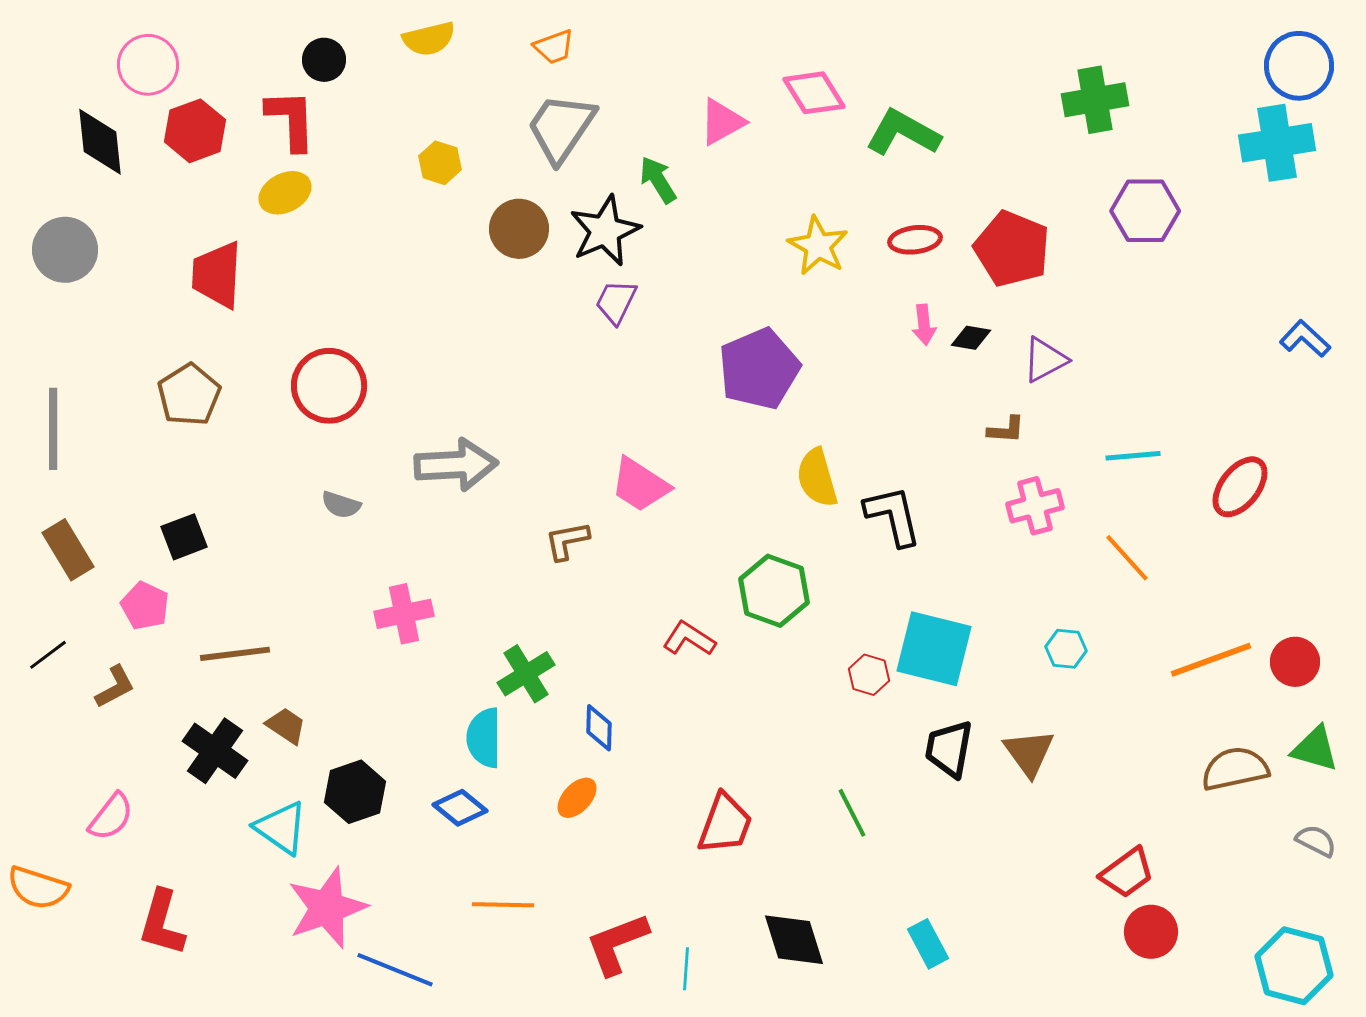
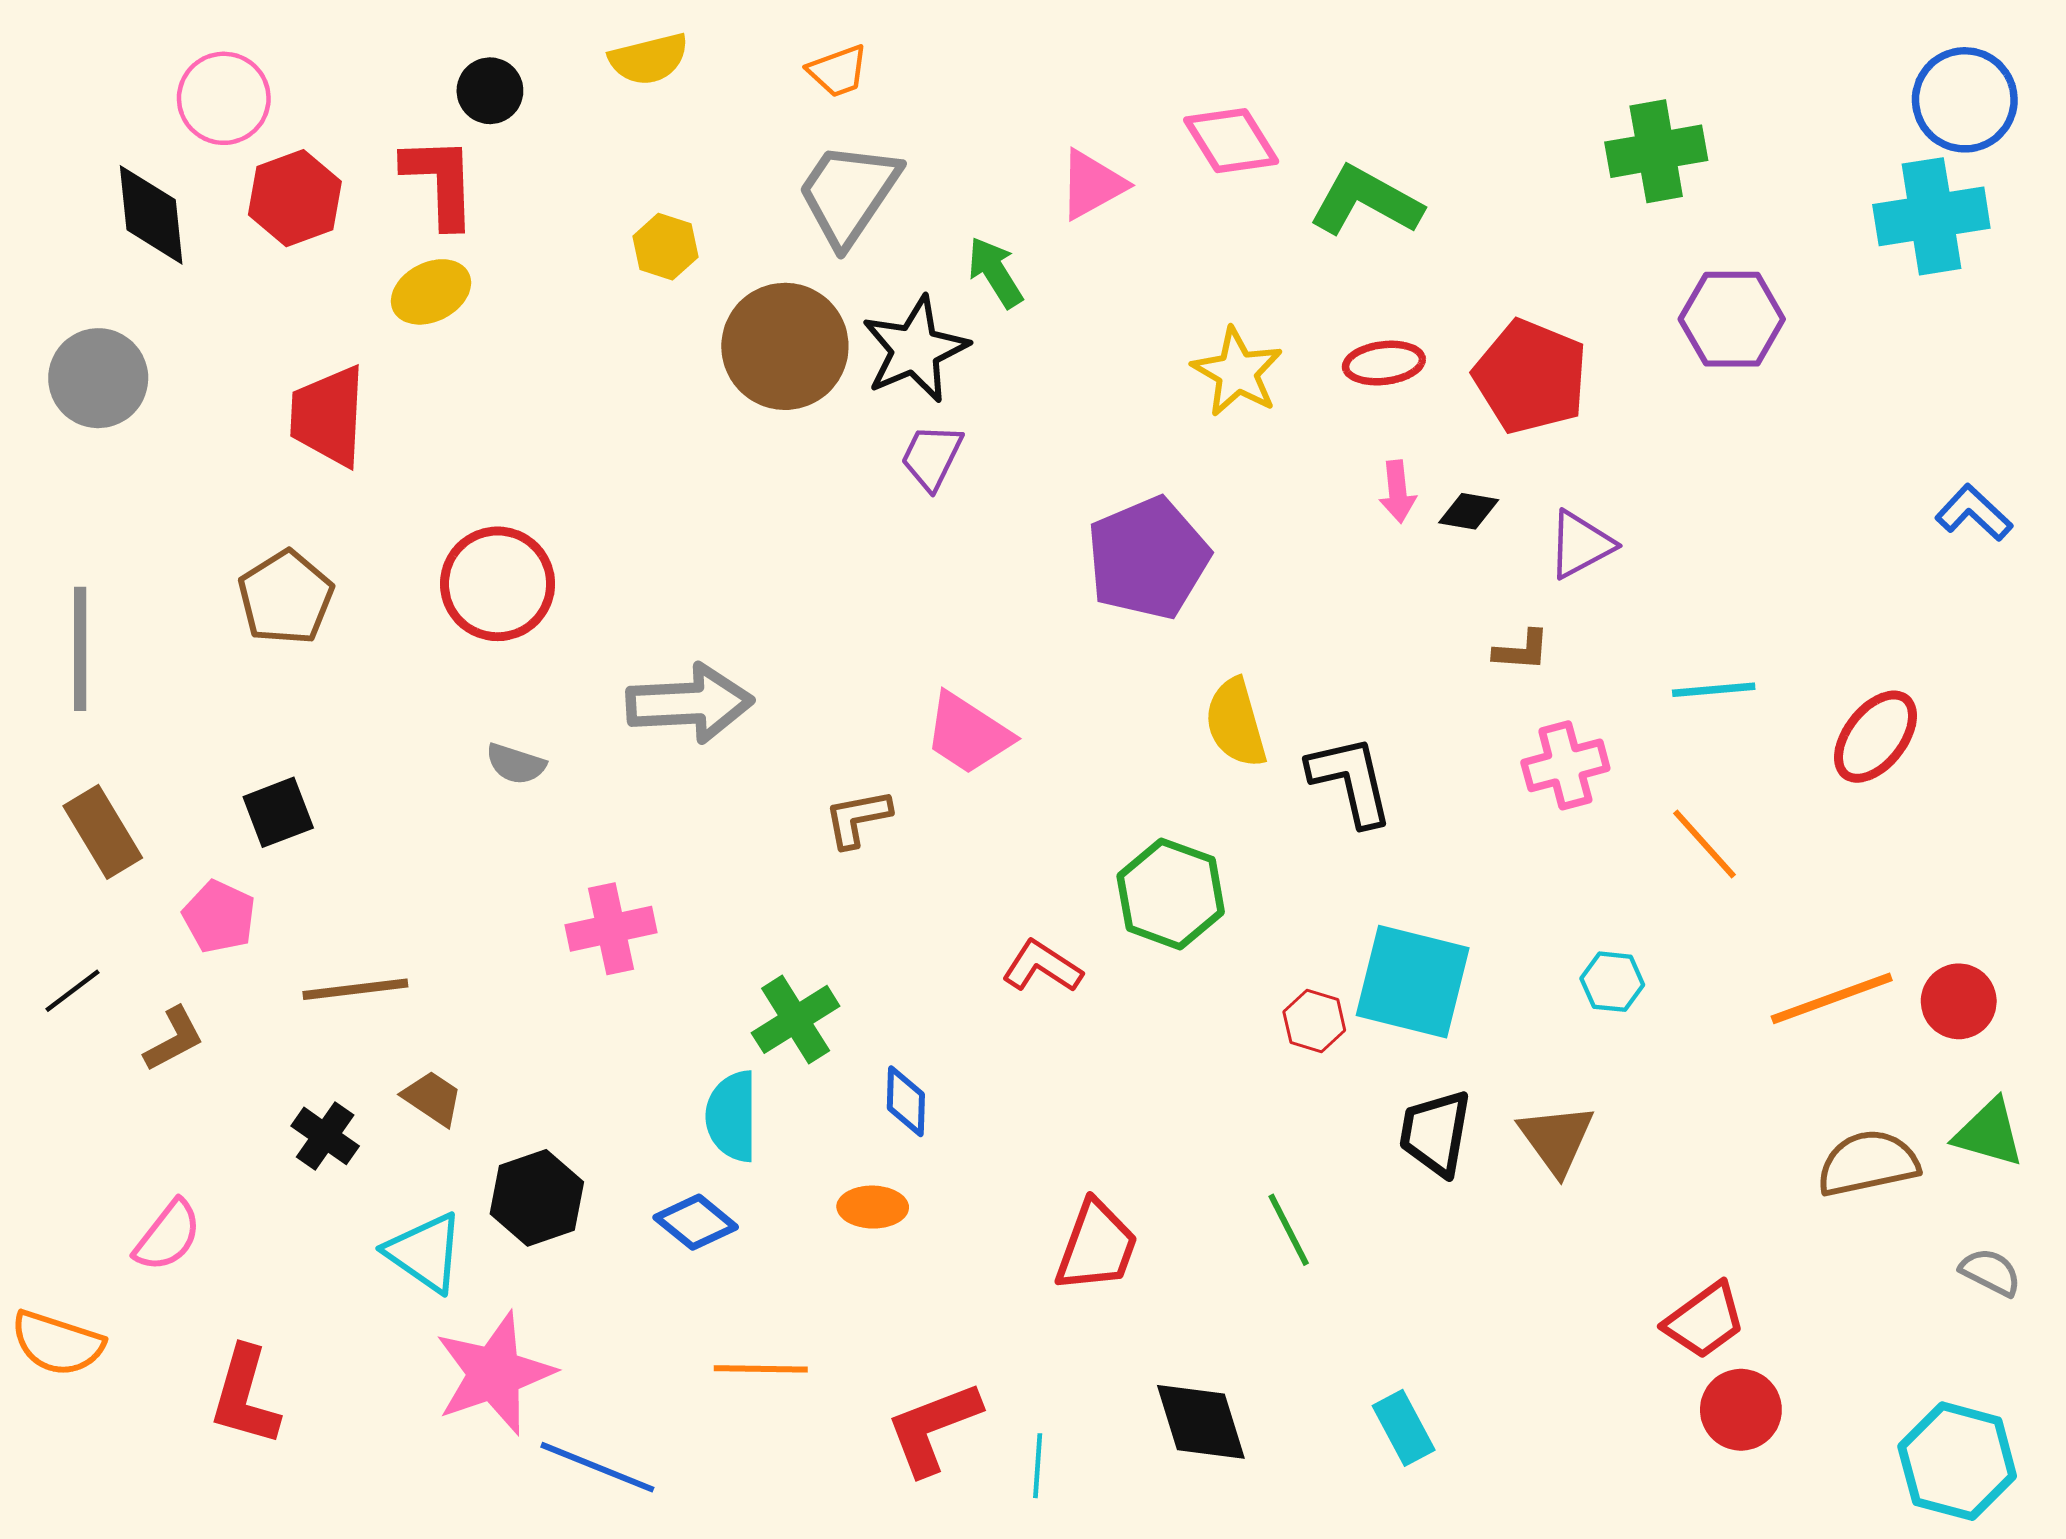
brown circle: (519, 229) -> (785, 346), size x1.4
black cross: (215, 751) -> (325, 1136), size x0.7
orange ellipse: (577, 798) -> (873, 1207), turned 48

